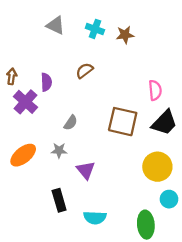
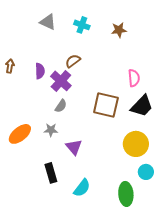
brown star: (125, 35) -> (119, 30), moved
purple cross: (25, 102) -> (61, 81), moved
cyan semicircle: (95, 218) -> (82, 188), turned -54

